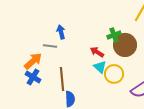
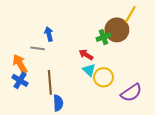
brown circle: (125, 45) -> (117, 30), moved
orange arrow: (33, 61) -> (20, 64), turned -78

